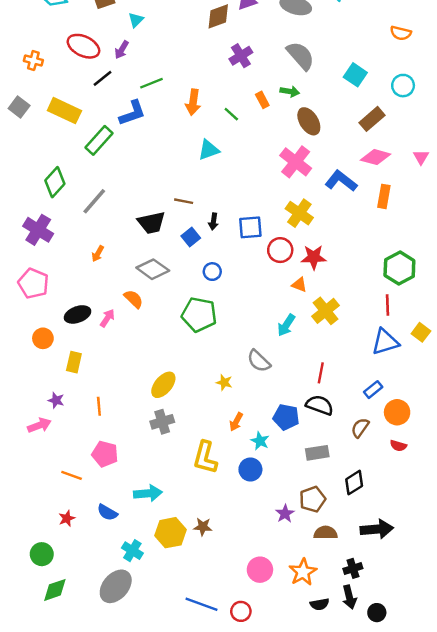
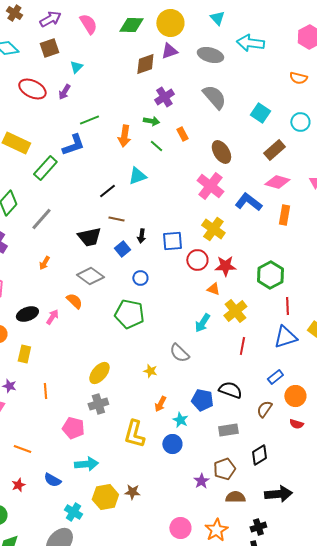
black line: (103, 78) -> (107, 191), moved
green arrow: (290, 91) -> (151, 121), moved
green hexagon: (399, 268) -> (270, 275), moved
red line: (321, 373) -> (242, 346), moved
pink pentagon: (105, 454) -> (73, 428), moved

